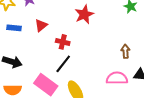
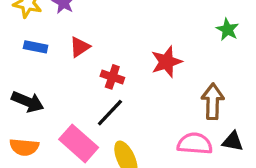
red star: (84, 14) -> (166, 62), moved
brown arrow: (125, 51) -> (213, 101), size x1.5

